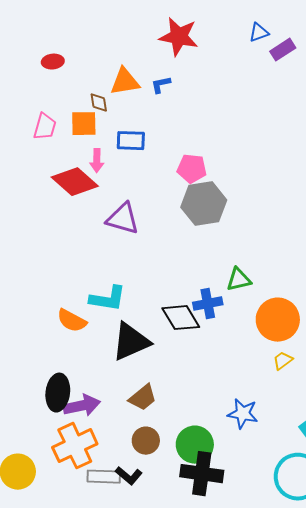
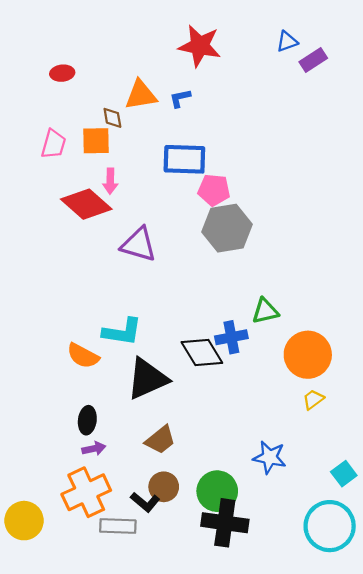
blue rectangle: (131, 141) -> (184, 159), moved, size x1.4
black ellipse: (58, 393) -> (87, 420), moved, size x0.7
purple arrow: (82, 406) -> (94, 449), size x0.6
black L-shape: (129, 476) -> (145, 502), moved

